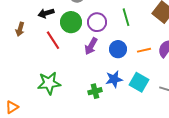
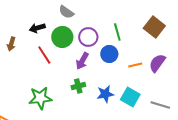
blue circle: (118, 49) -> (109, 54), moved
green cross: (95, 91) -> (78, 86), moved

